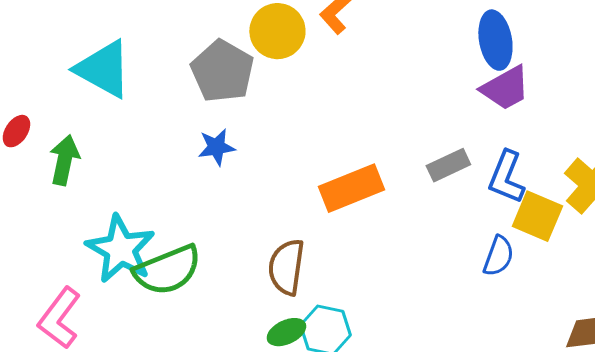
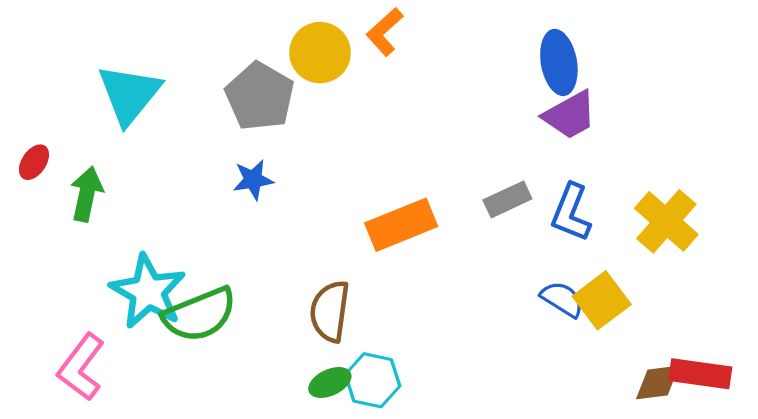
cyan triangle: (103, 69) -> (129, 94), turned 40
yellow square: (537, 216) -> (602, 300), moved, turned 30
blue semicircle: (498, 256) -> (562, 299), turned -78

